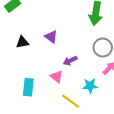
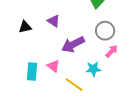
purple arrow: (70, 61) -> (73, 44), size x1.6
pink triangle: (57, 77) -> (53, 66), moved

